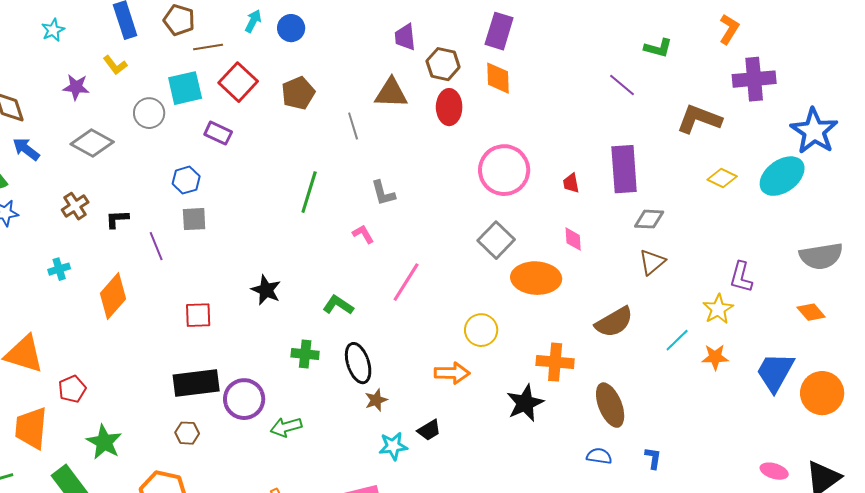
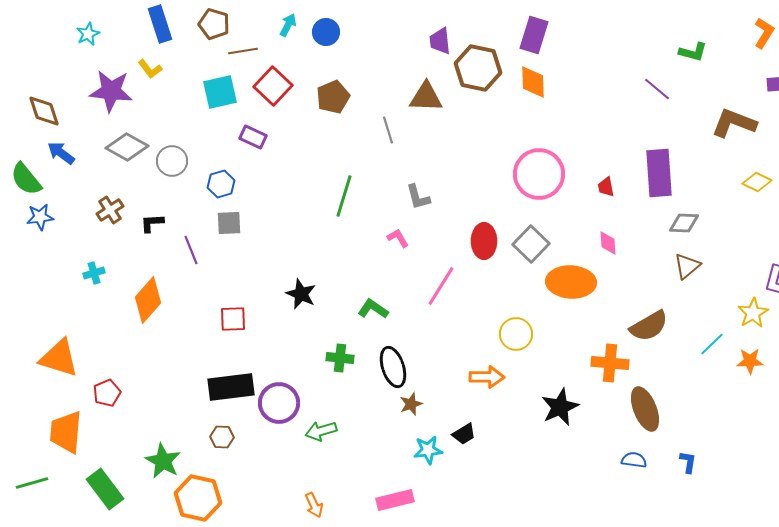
brown hexagon: (443, 64) -> (478, 68), size x1.4
purple star: (76, 87) -> (111, 91), size x1.6
red ellipse: (449, 107) -> (484, 241), moved
gray circle: (149, 113) -> (172, 161), moved
orange cross: (555, 362) -> (610, 363), moved
green star: (104, 442) -> (163, 461), moved

